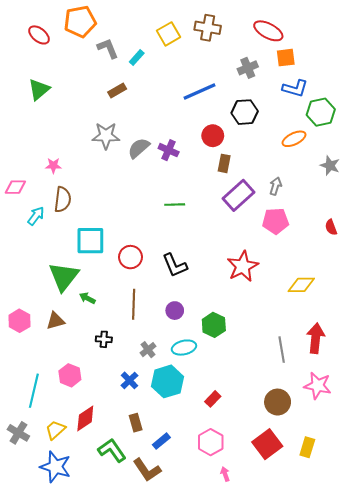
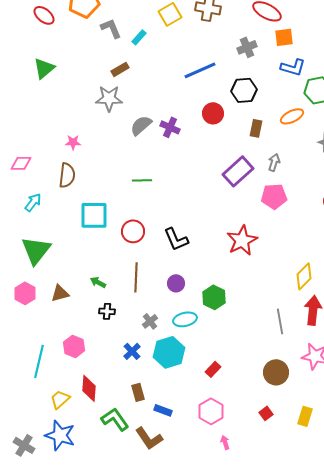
gray star: (106, 136) -> (109, 98), moved
brown rectangle: (224, 163) -> (256, 128), moved
pink star: (53, 166) -> (73, 142), moved
green line: (175, 205) -> (142, 180), moved
cyan arrow: (36, 216) -> (33, 202), moved
green triangle: (64, 277) -> (36, 250), moved
yellow diamond: (301, 285) -> (304, 276), moved, turned -44
green arrow: (87, 298) -> (98, 282), moved
red diamond: (85, 418) -> (89, 388), turned -52
gray cross: (18, 433) -> (24, 445), moved
blue rectangle: (161, 441) -> (163, 410), turned 60
red square: (267, 444) -> (266, 413), size x0.5

